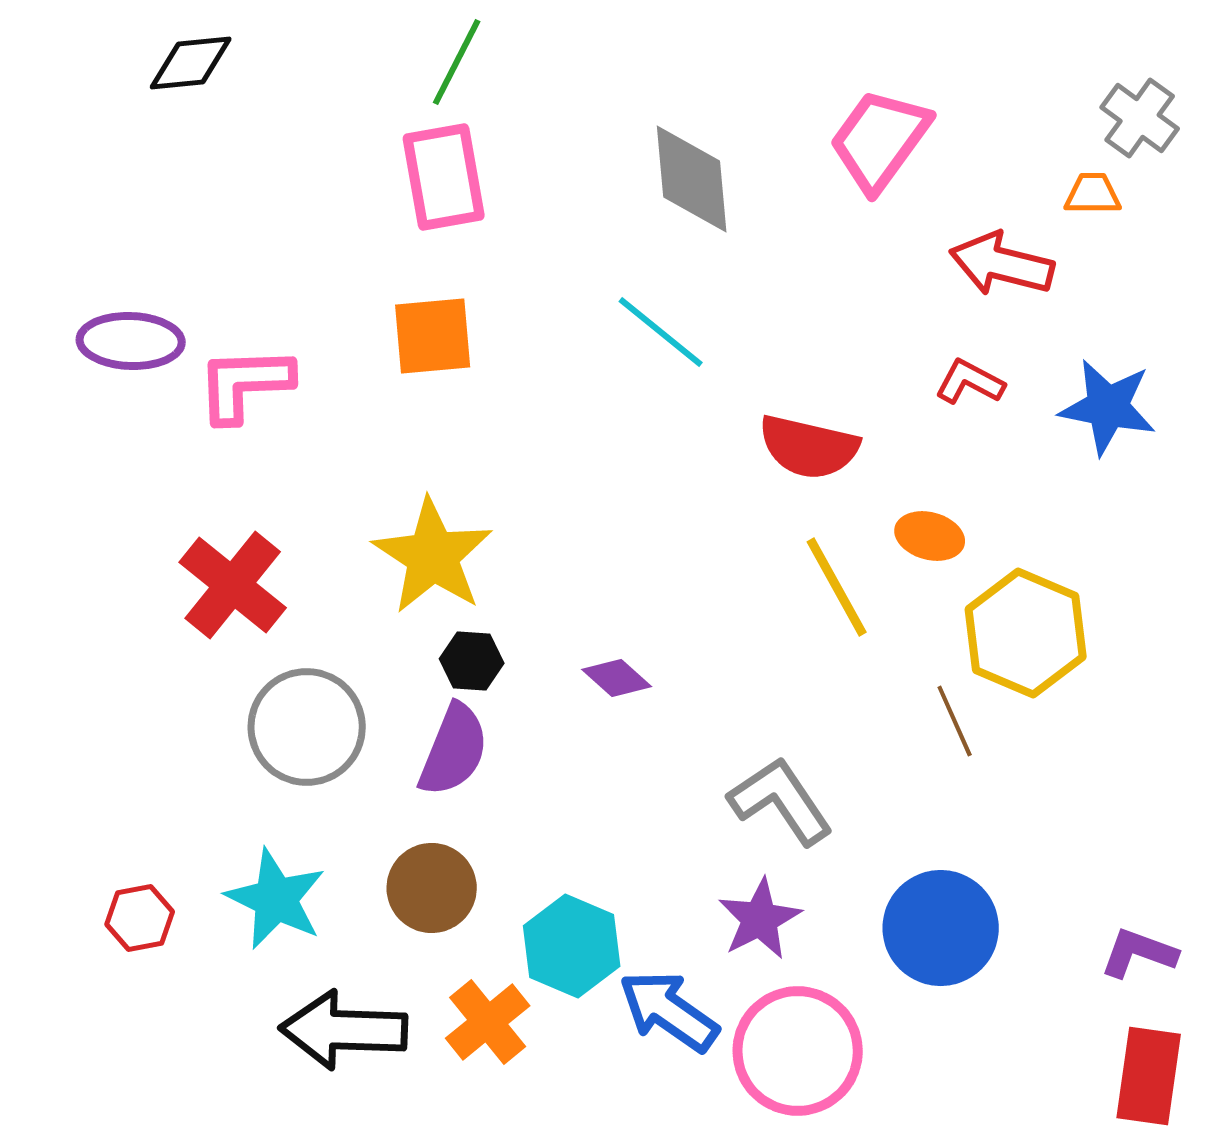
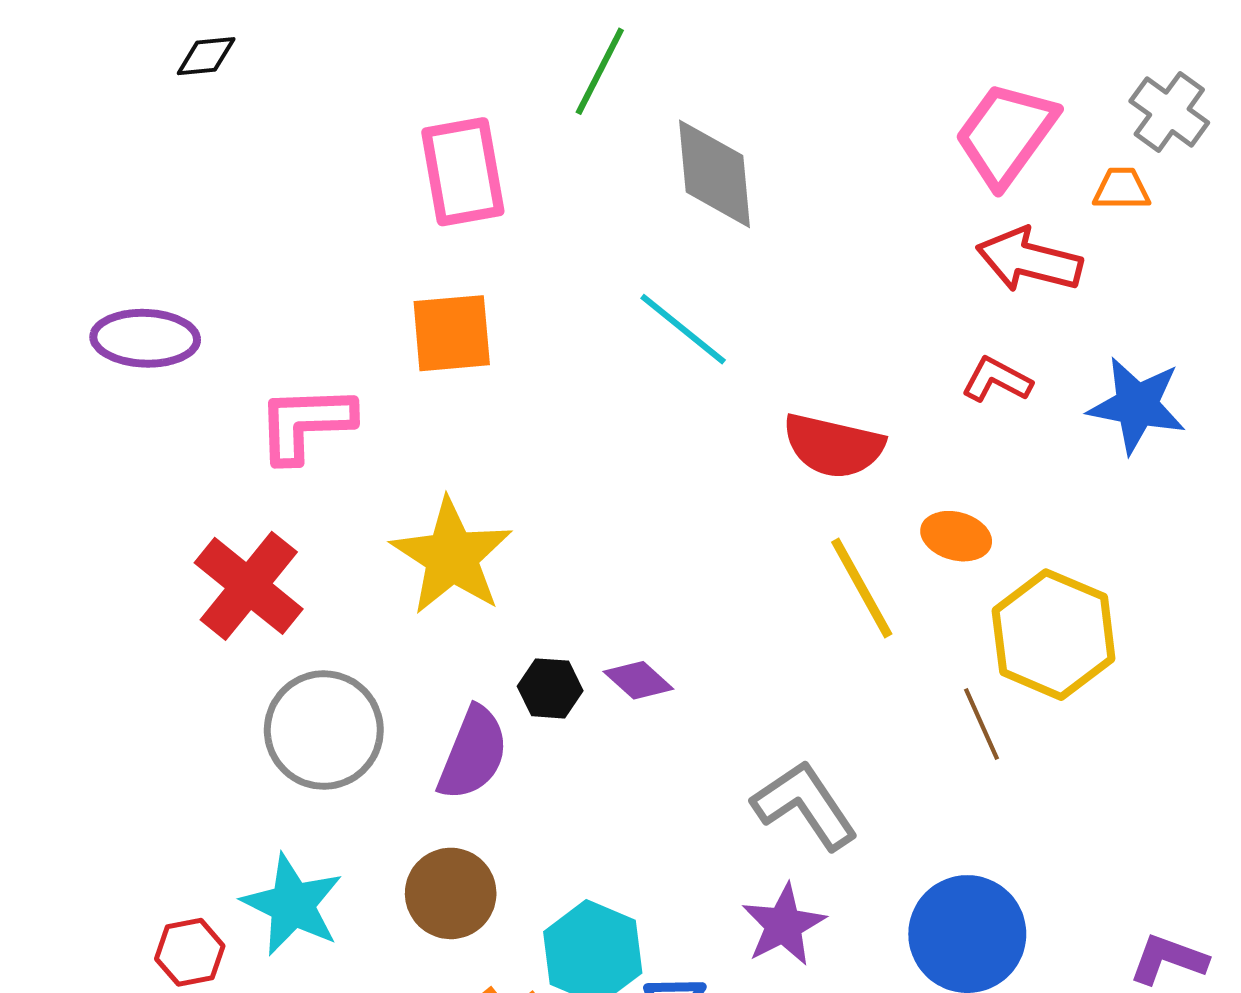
green line: (457, 62) -> (600, 71), moved
black diamond: (191, 63) -> (206, 56), size x0.7
pink trapezoid: (880, 140) -> (1006, 134), moved
pink L-shape: (245, 384) -> (306, 424), moved
black hexagon: (472, 661) -> (550, 688), moved
red hexagon: (140, 918) -> (190, 952), moved

